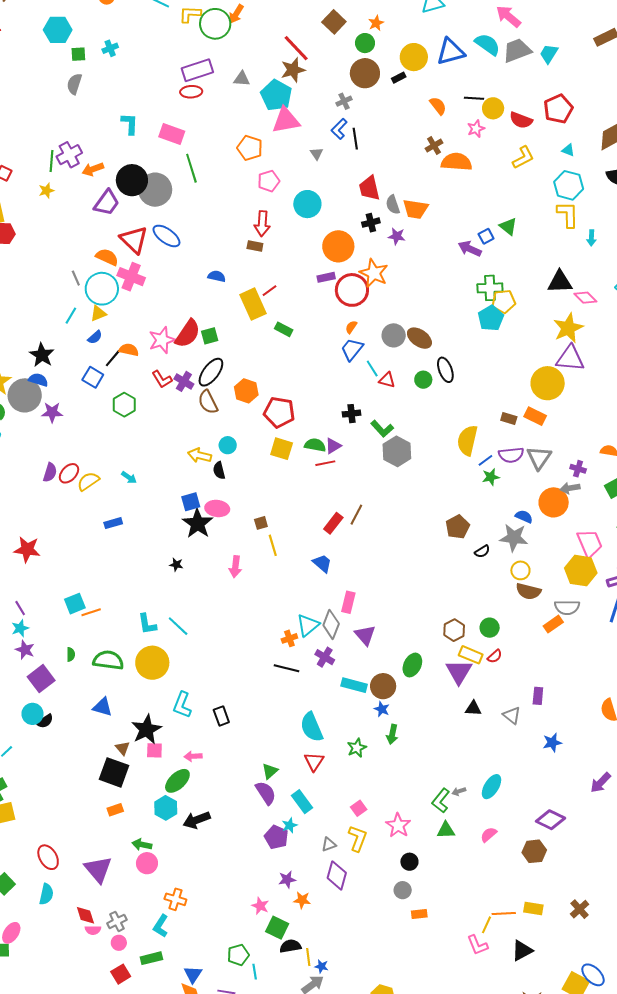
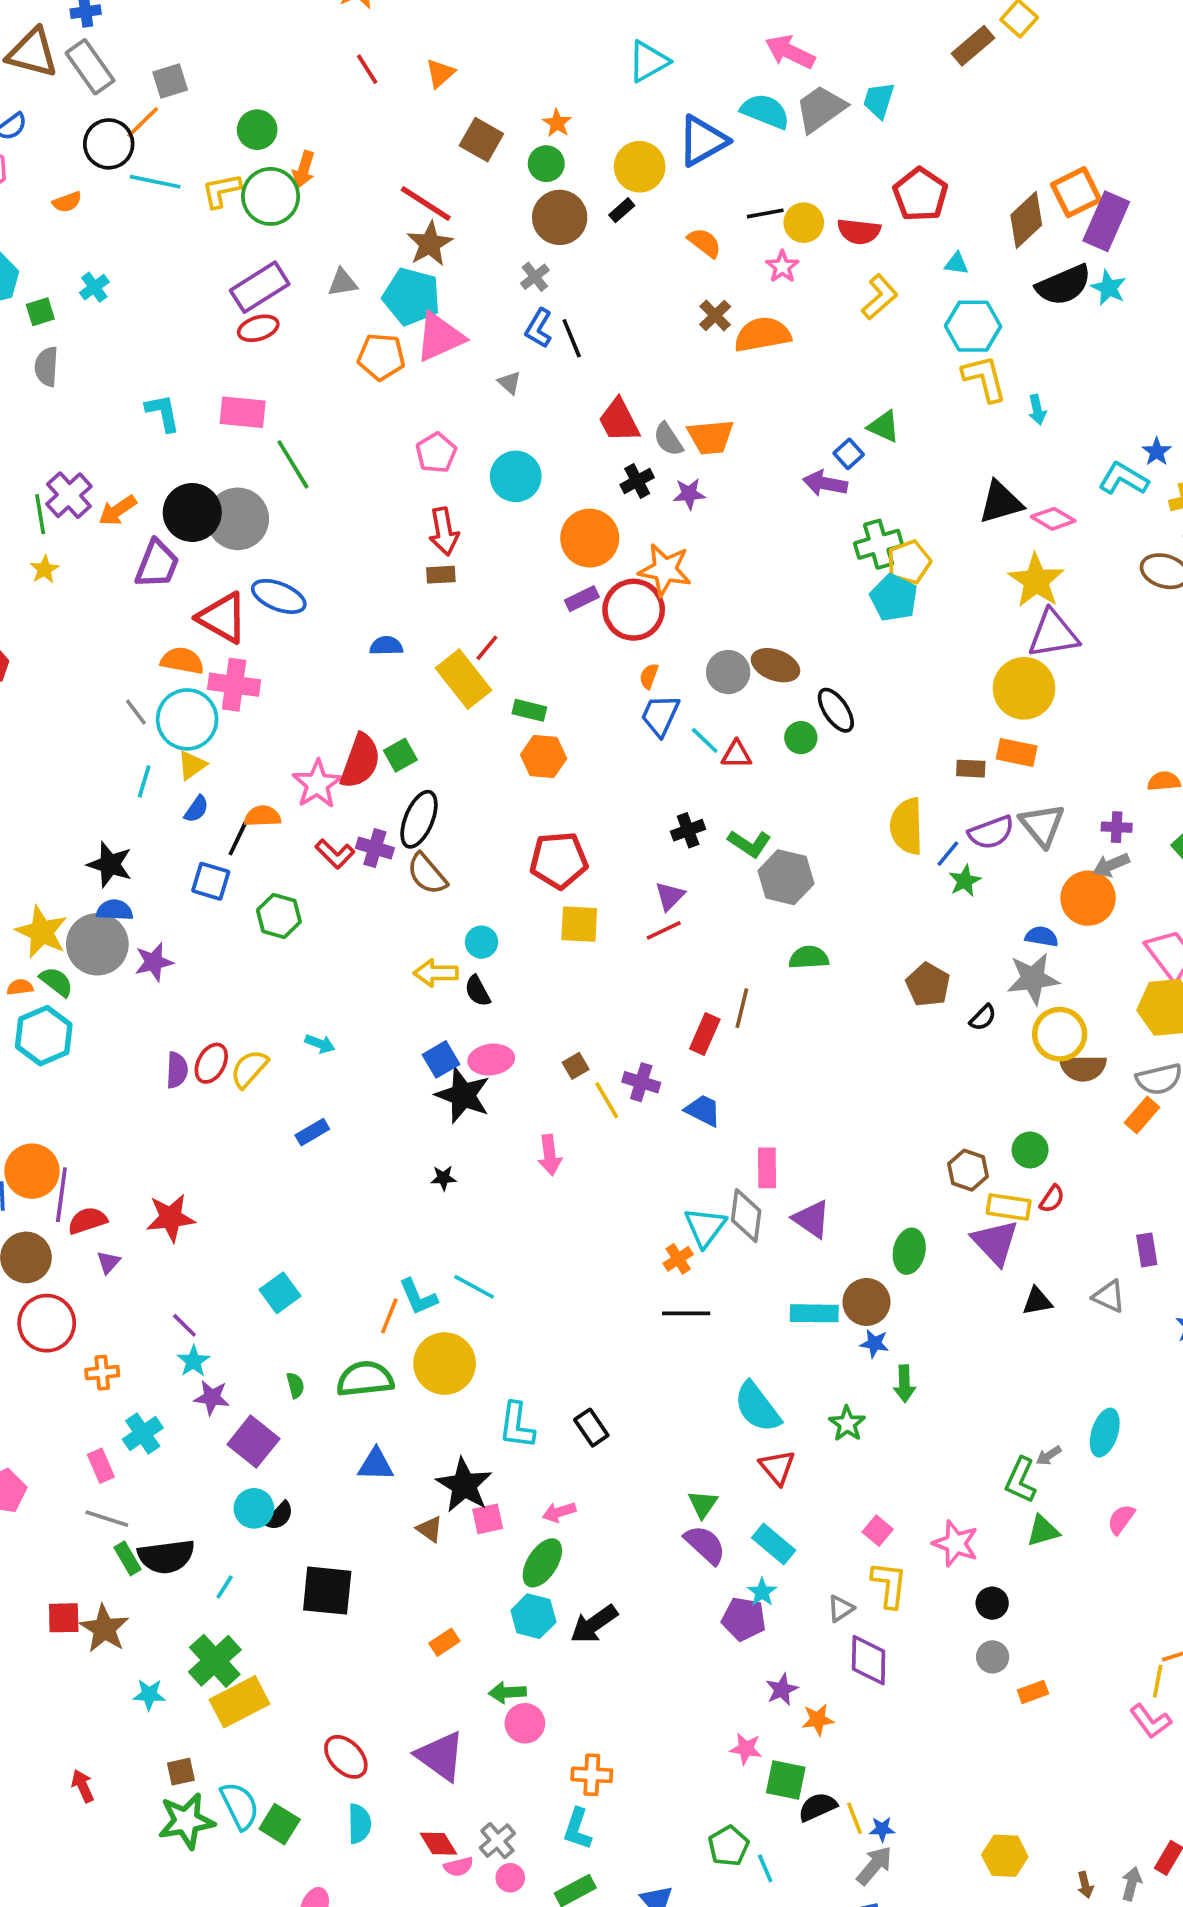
orange pentagon: (250, 148) -> (381, 357), moved
orange hexagon: (246, 391) -> (544, 757), moved
green semicircle: (315, 445) -> (809, 957), moved
yellow circle: (520, 570) -> (1060, 1034), size x1.5
orange line: (91, 612) -> (389, 1316), moved, turned -36
purple cross: (325, 657) -> (641, 1082), moved
black square: (114, 772) -> (327, 1591), moved

